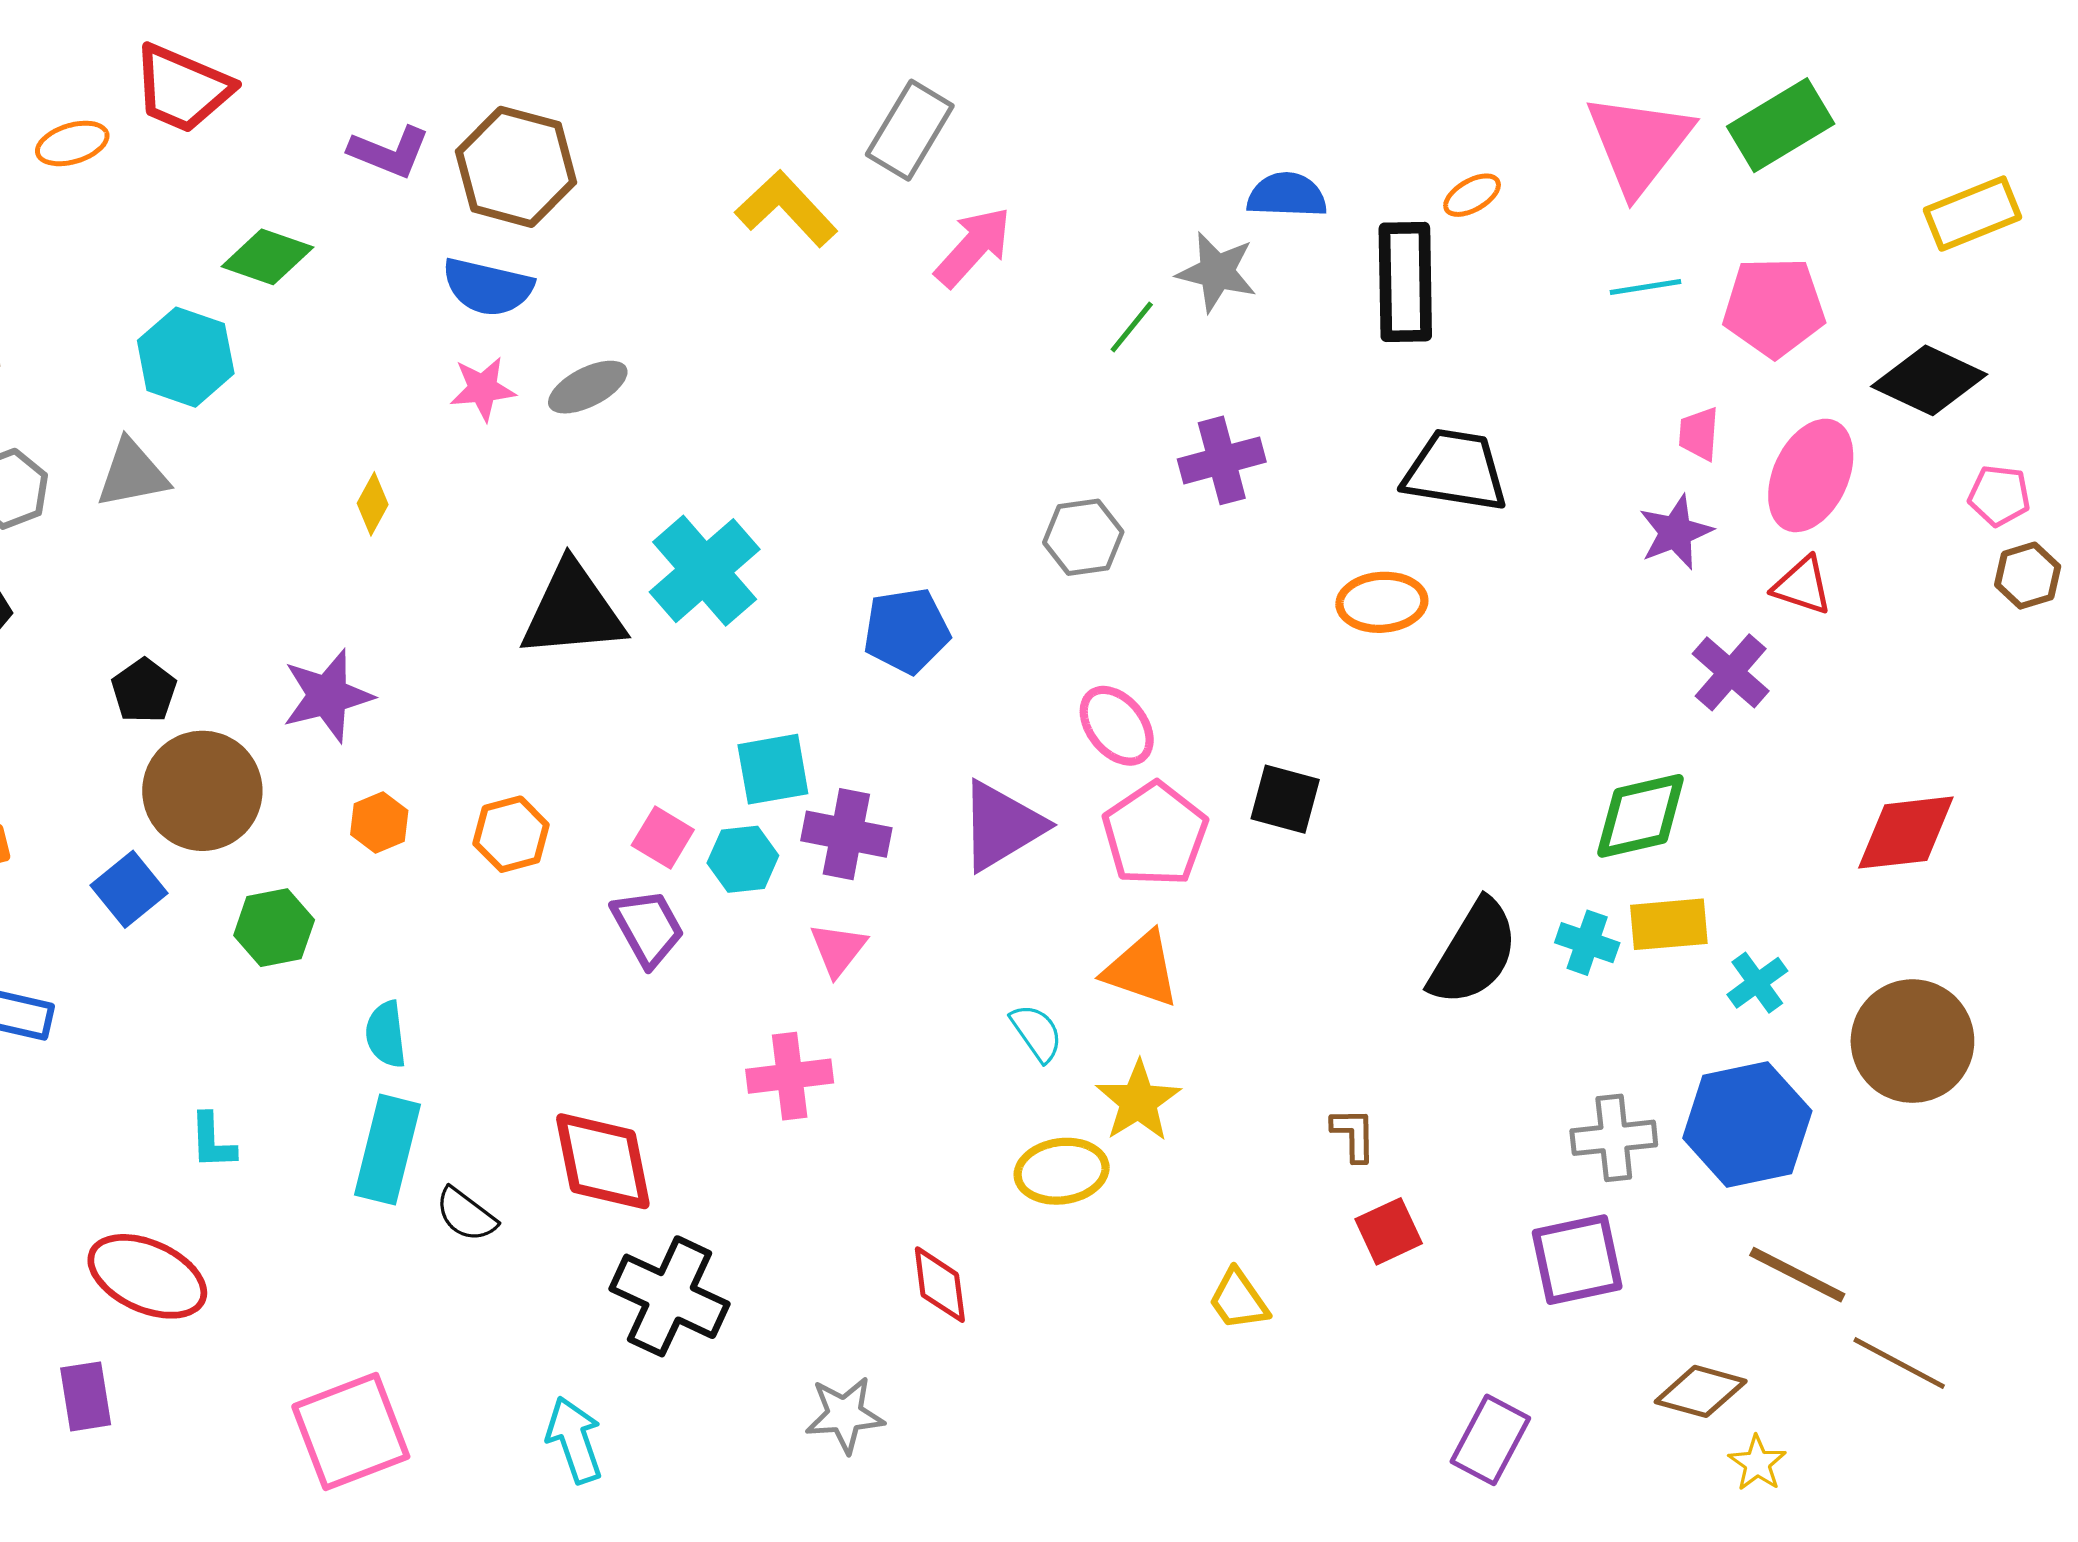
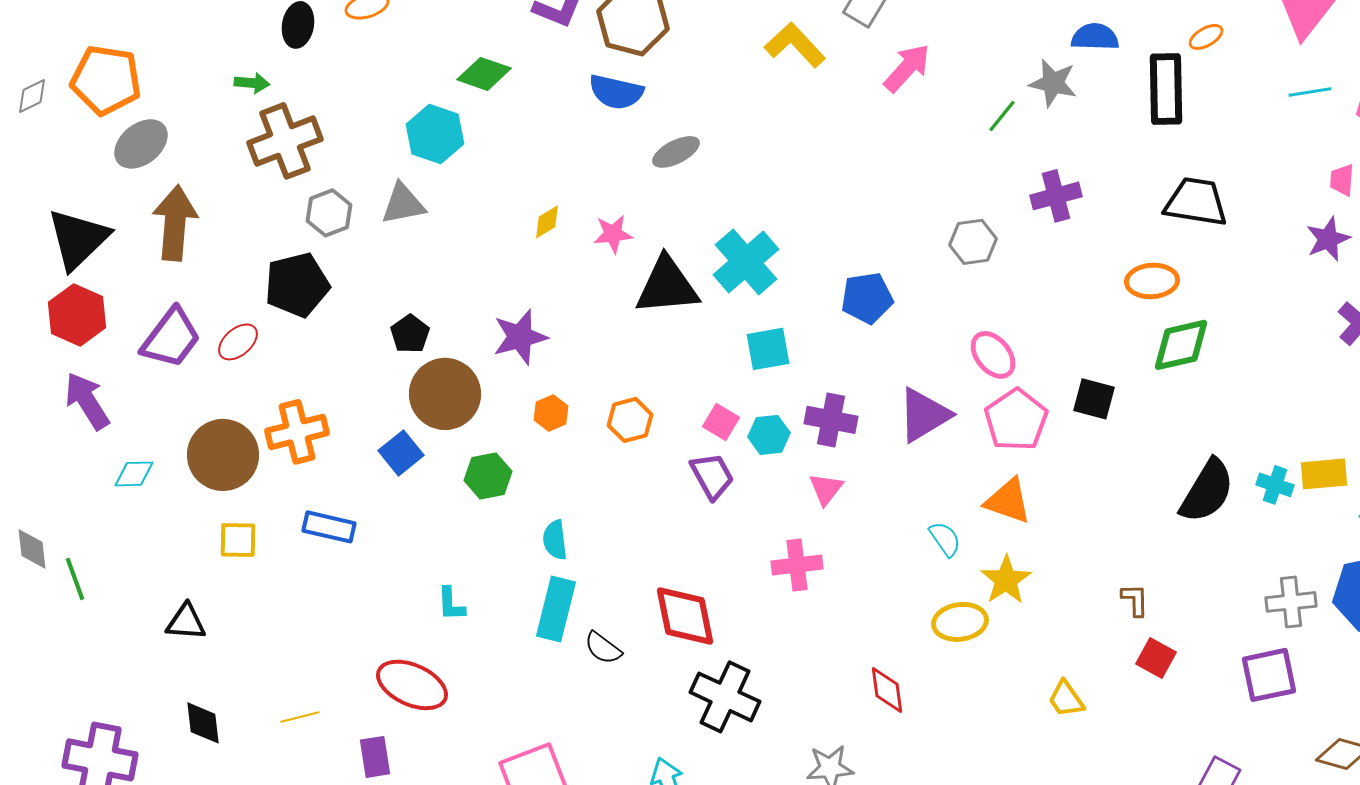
pink star: (483, 389) -> (613, 234), moved
yellow diamond: (373, 504) -> (547, 222), turned 30
cyan square: (773, 769) -> (768, 349), moved
green diamond: (1641, 816) -> (1181, 345), moved
red square: (1389, 1231) -> (1156, 658), turned -36

